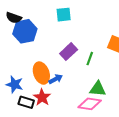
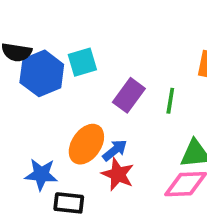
cyan square: (64, 15) -> (82, 62), moved
orange ellipse: (41, 73) -> (86, 144), turned 65
red star: (42, 97) -> (118, 174), moved

